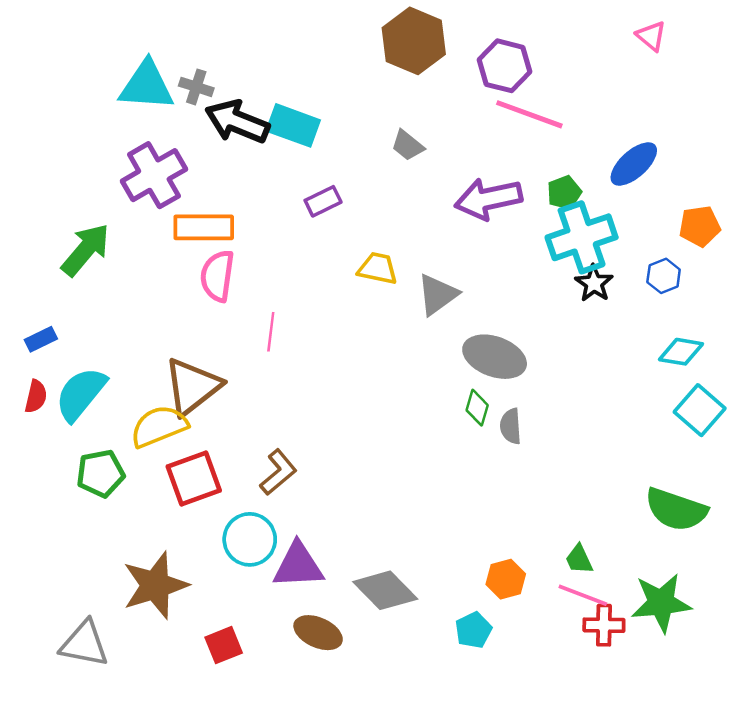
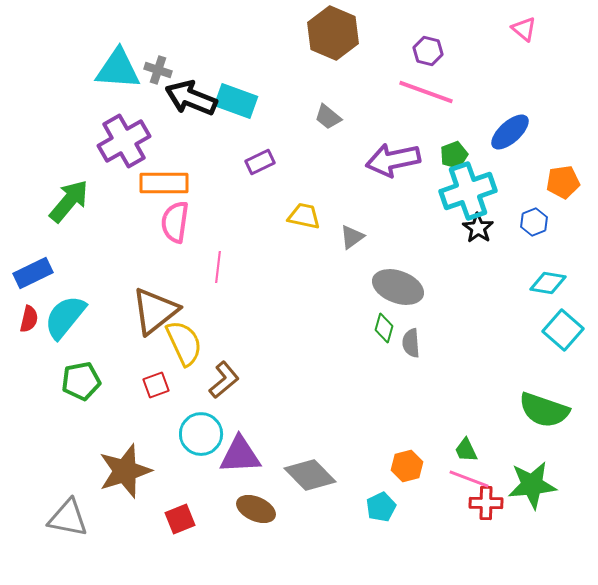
purple hexagon: (505, 66) -> (428, 51), moved, size x0.7
gray triangle: (437, 295) -> (352, 237), size x0.7
blue rectangle: (41, 339) -> (33, 273), size x1.5
yellow semicircle: (159, 426) -> (184, 343), moved, turned 87
red square: (194, 478) -> (156, 385), size x0.6

